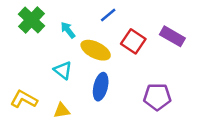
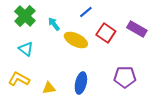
cyan triangle: (63, 70) -> (26, 49), moved
blue ellipse: (101, 87) -> (81, 83), moved

